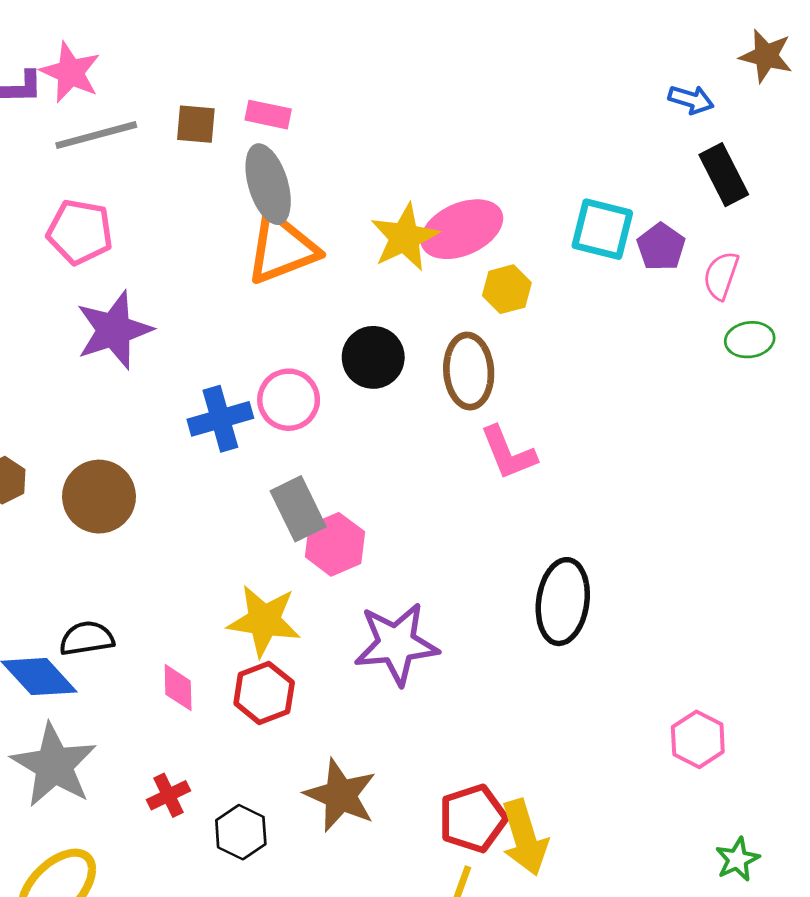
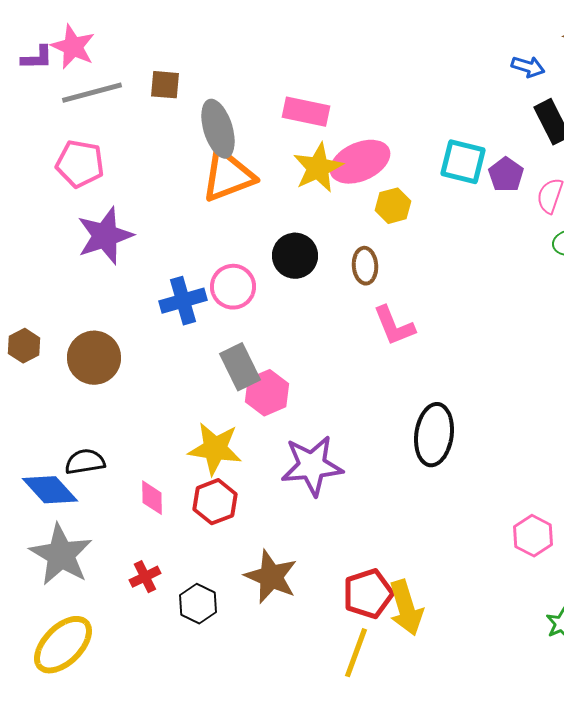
pink rectangle: (268, 115) -> (306, 112), moved, size x1.4
brown ellipse: (469, 371) -> (365, 266), size x0.7

